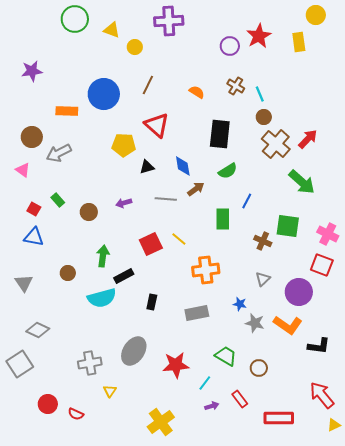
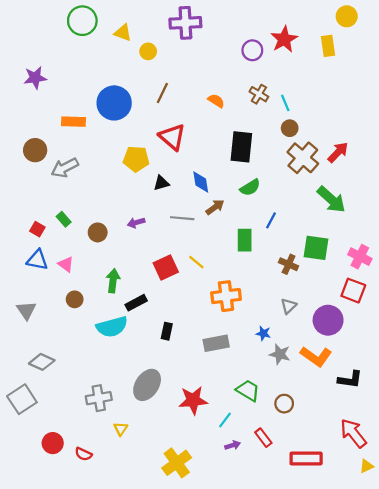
pink triangle: (23, 170) -> (66, 264), moved

